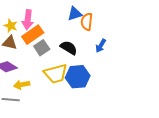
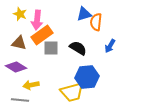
yellow star: (11, 26) -> (20, 14), moved
gray square: (42, 48) -> (51, 48), turned 35
yellow trapezoid: (56, 74) -> (72, 92), moved

